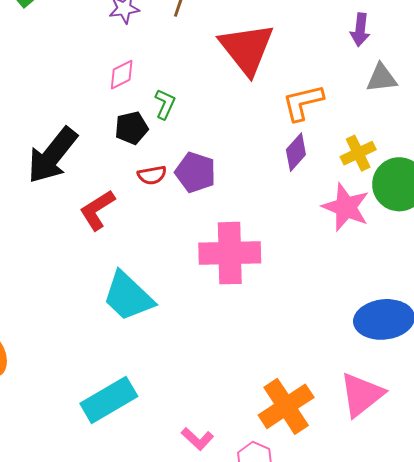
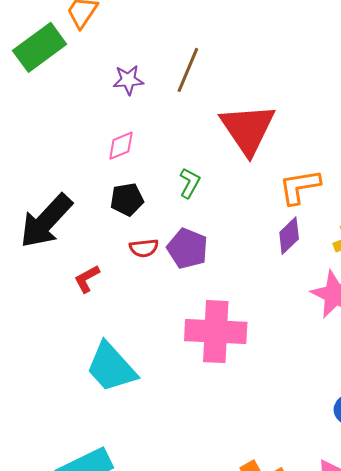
green L-shape: (165, 104) -> (190, 183), moved
red L-shape: (97, 210) -> (87, 279), size x0.7

